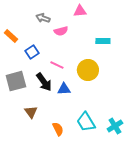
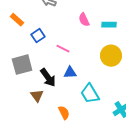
pink semicircle: (61, 31) -> (84, 20), moved, turned 80
yellow circle: (88, 70) -> (111, 56), moved
black arrow: (44, 82) -> (48, 78), moved
cyan trapezoid: (86, 122) -> (90, 94), moved

